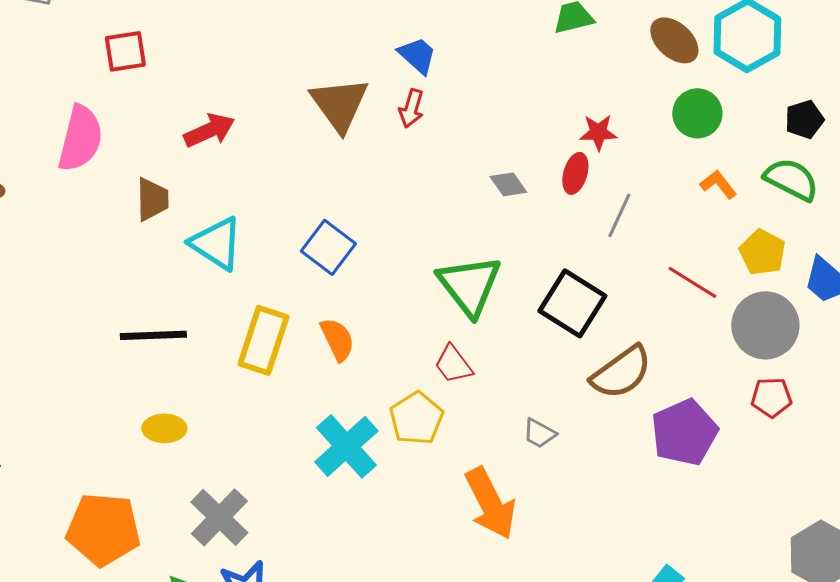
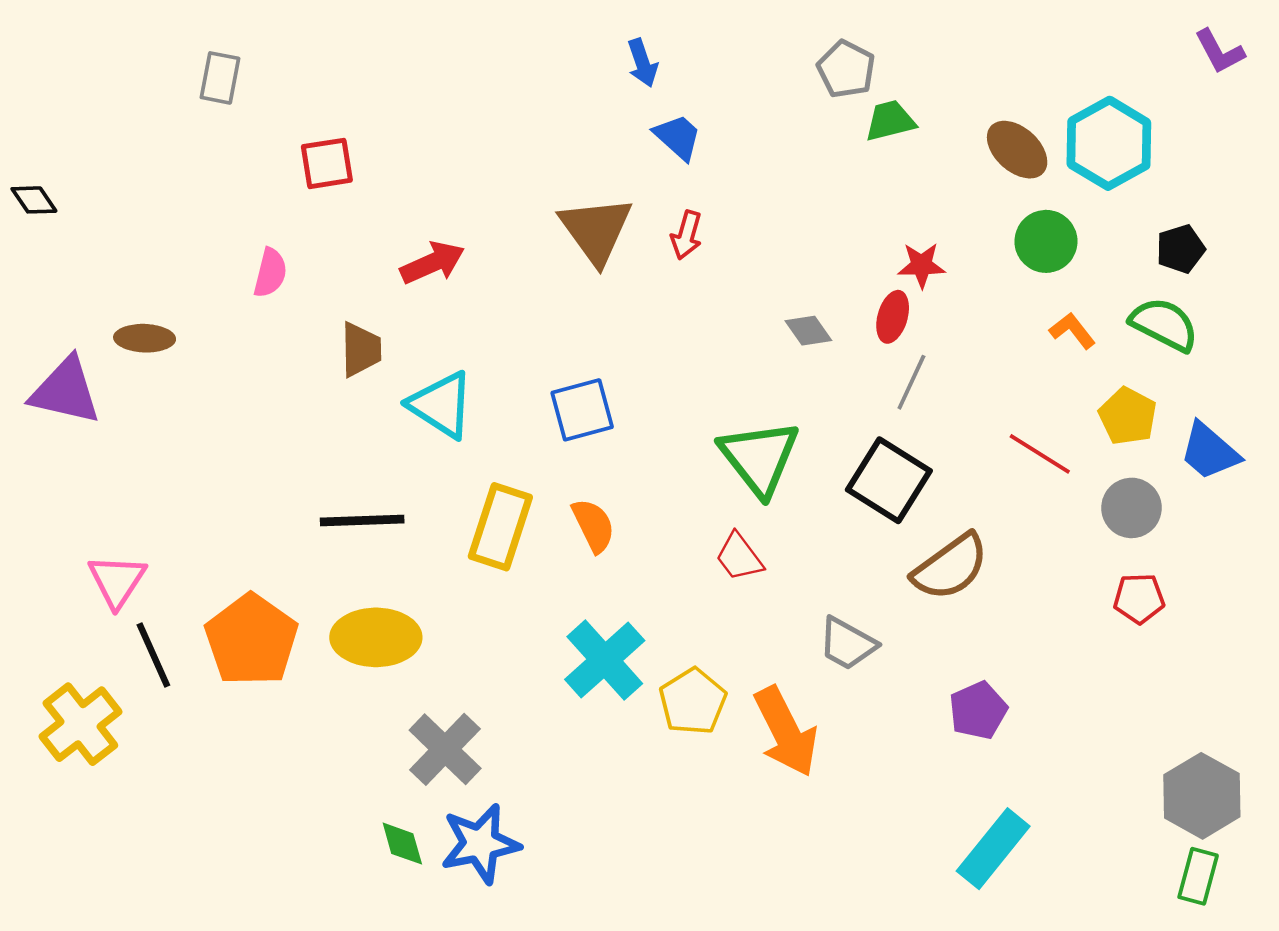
blue trapezoid: (417, 55) -> (678, 137), moved
pink semicircle: (80, 138) -> (270, 273), size x0.6
gray line: (619, 215) -> (911, 382), moved
blue square: (328, 247) -> (582, 410), turned 38
gray circle: (765, 325) -> (1131, 508), size x0.7
yellow pentagon: (416, 418) -> (693, 702), moved
yellow ellipse: (164, 428) -> (376, 637), size x1.6
purple pentagon: (684, 432) -> (978, 710), moved, size x0.7
gray trapezoid: (539, 433) -> (847, 644), size x1.4
orange pentagon: (103, 529) -> (251, 640), moved, turned 30

